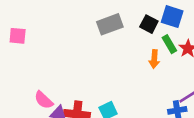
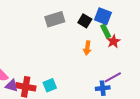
green rectangle: (169, 44) -> (106, 31), moved

